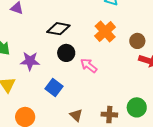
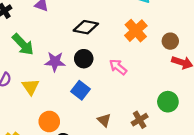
black circle: (66, 53) -> (84, 59), moved
green circle: (137, 107) -> (168, 102), moved
brown cross: (109, 115) -> (140, 120), turned -35

